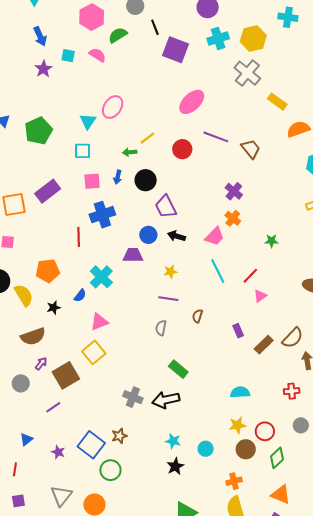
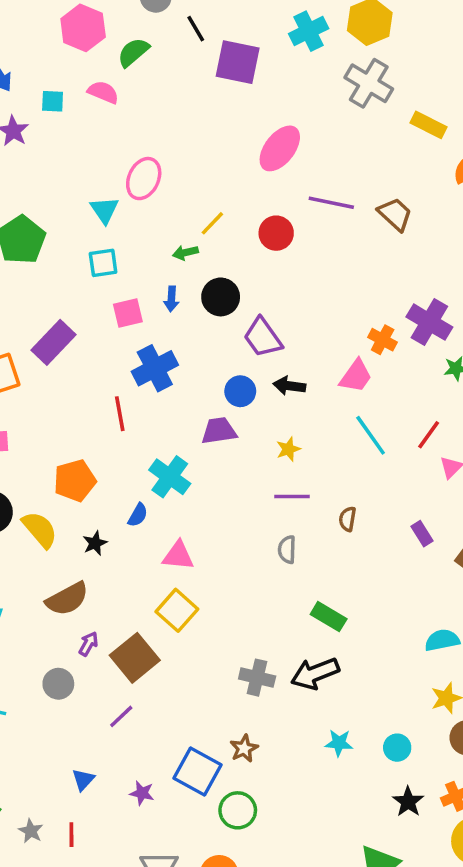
purple cross: (234, 191) -> (429, 322), moved, size x1.4
pink triangle: (99, 322) -> (178, 556), turned 36
black star: (175, 466) -> (408, 802), moved

